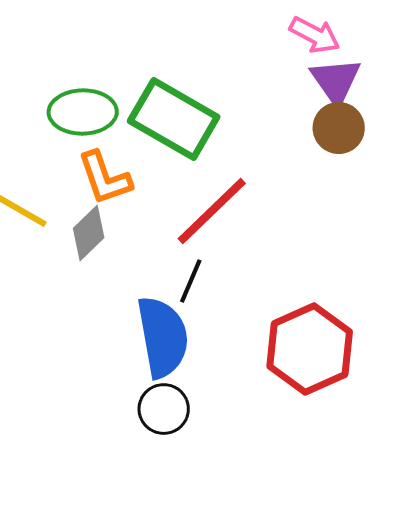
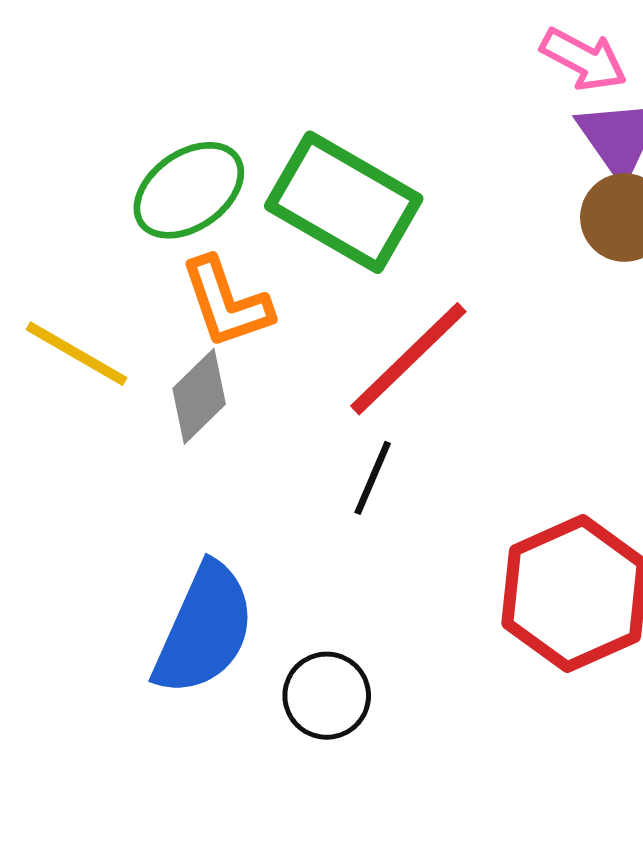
green ellipse: (83, 112) -> (189, 190), turned -34
blue semicircle: (163, 337) -> (204, 629), moved, turned 34

